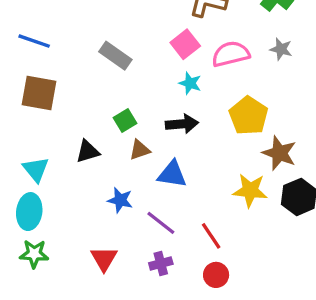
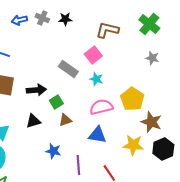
pink semicircle: (231, 54) -> (101, 107), moved
gray rectangle: (115, 56) -> (68, 69), moved
black arrow: (182, 124) -> (36, 90), moved
blue triangle: (172, 174) -> (97, 135), moved
purple line: (161, 223) -> (78, 165), turned 48

